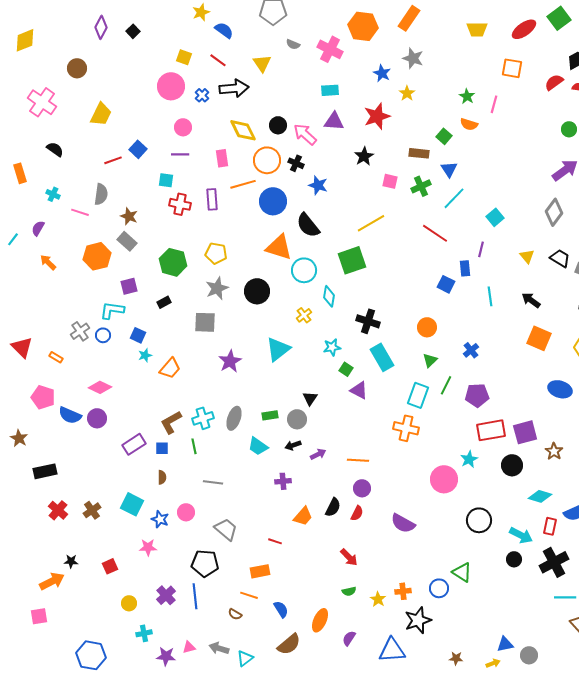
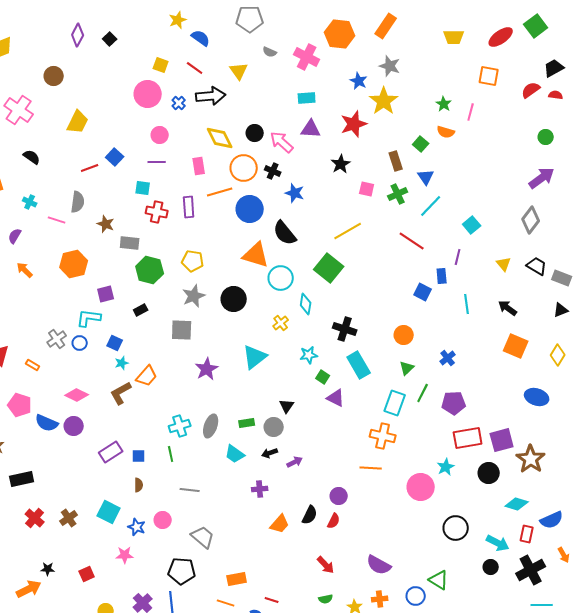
yellow star: (407, 93) -> (384, 101), size x1.8
brown rectangle: (419, 153) -> (396, 161), turned 66
gray rectangle: (127, 241) -> (130, 243), moved, turned -36
green square: (352, 260) -> (329, 268), turned -32
brown L-shape: (171, 422) -> (121, 393), moved
brown star: (554, 451) -> (531, 459), size x1.6
orange line: (358, 460) -> (371, 468), moved
purple semicircle: (403, 523) -> (379, 565), moved
red line: (275, 541) -> (272, 600), moved

